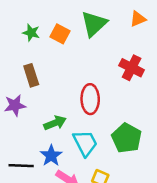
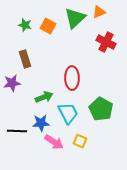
orange triangle: (138, 19) -> (99, 12), moved
red cross: (132, 68) -> (106, 42), moved
blue star: (51, 156) -> (41, 123), turned 30

